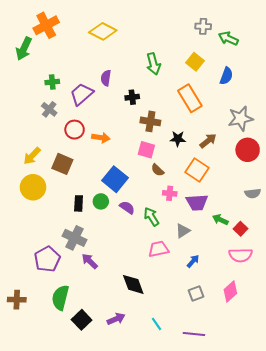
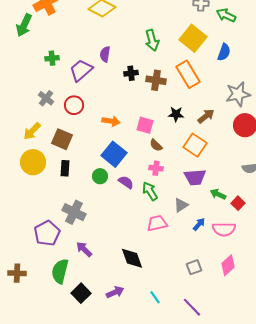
yellow square: (195, 62) -> (193, 38), size x1.5
gray cross: (49, 109) -> (46, 98), moved
brown cross: (150, 121) -> (156, 80), moved
orange arrow: (101, 138) -> (111, 121), moved
pink cross: (170, 193) -> (156, 168), moved
black rectangle: (79, 203) -> (65, 168), moved
pink semicircle: (241, 255) -> (224, 229), moved
purple arrow: (90, 261) -> (84, 249), moved
blue arrow: (193, 261) -> (199, 224), moved
purple line: (194, 334) -> (192, 307), turned 40

